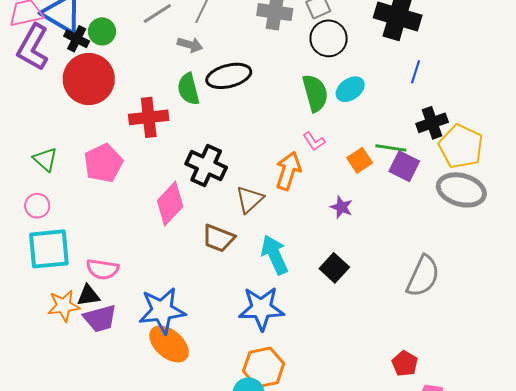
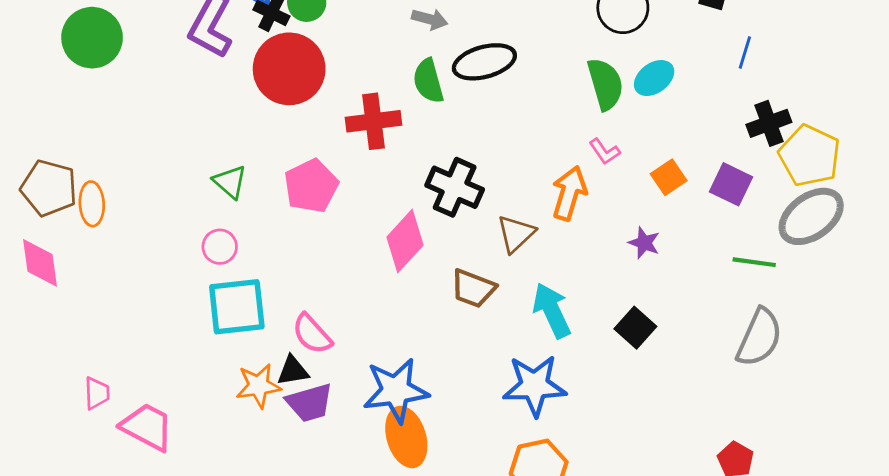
green line: (391, 148) -> (754, 262), moved
gray ellipse: (461, 190) -> (811, 216), turned -51
pink semicircle: (102, 269) -> (312, 334), turned 40
orange ellipse: (169, 344) -> (406, 437), turned 33

